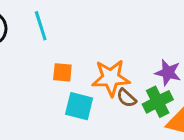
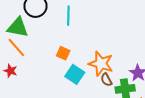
orange square: (62, 72) -> (63, 53), moved

